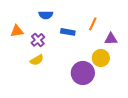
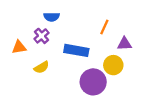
orange triangle: (17, 31) -> (19, 47), moved
blue rectangle: (68, 32) -> (76, 50), moved, size x1.5
purple cross: (38, 40) -> (42, 36), moved

